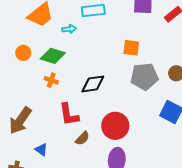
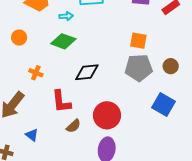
orange square: (131, 48) -> (138, 41), moved
green diamond: (53, 56) -> (63, 41), moved
orange cross: (51, 80) -> (36, 73), moved

